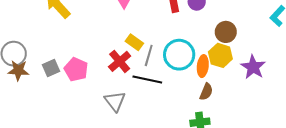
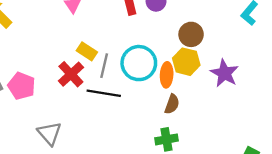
gray triangle: (115, 101) -> (49, 133), moved

